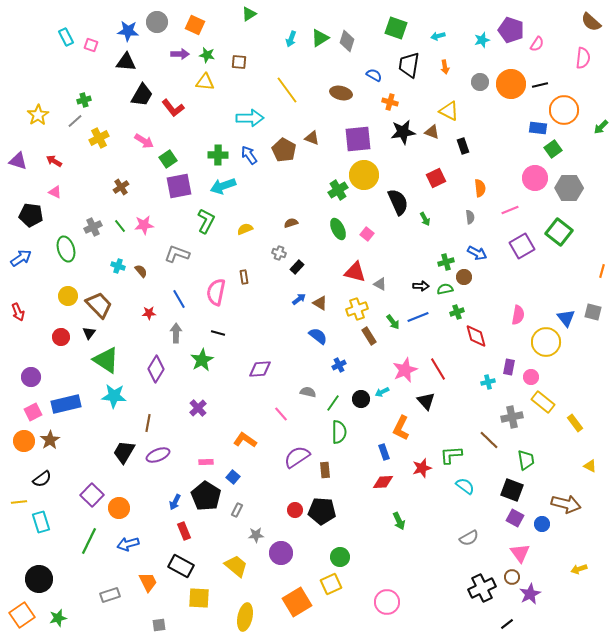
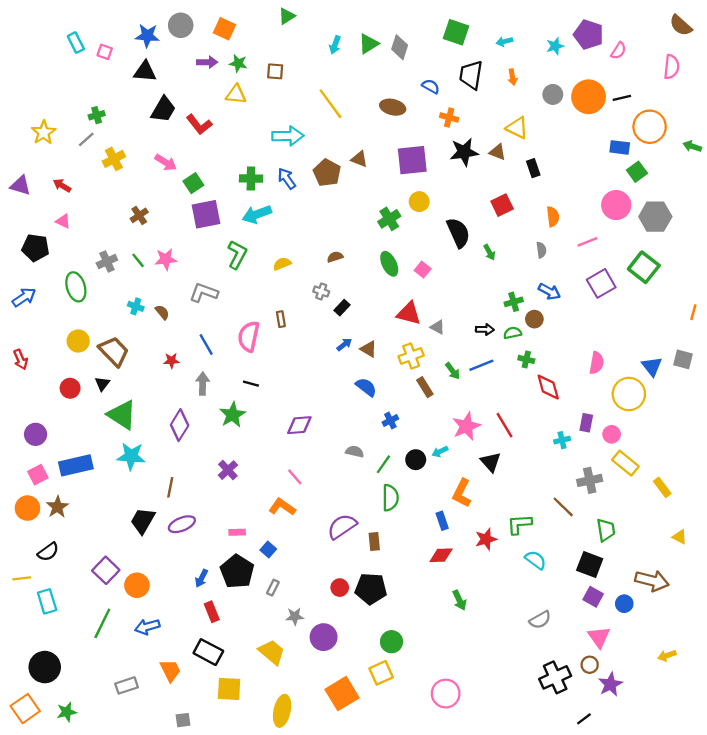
green arrow: (601, 127) -> (692, 146), turned 63
yellow circle: (364, 175) -> (419, 202), size x0.6
green cross: (457, 312) -> (526, 359), turned 32
pink line: (281, 414) -> (295, 477), moved

